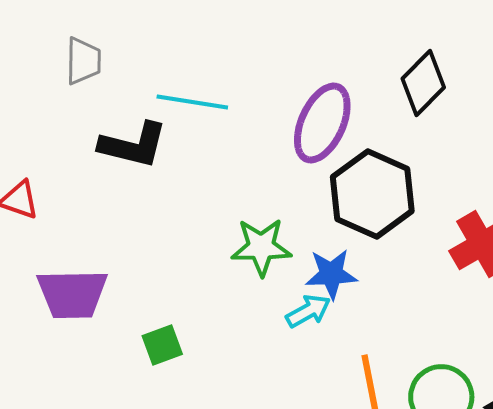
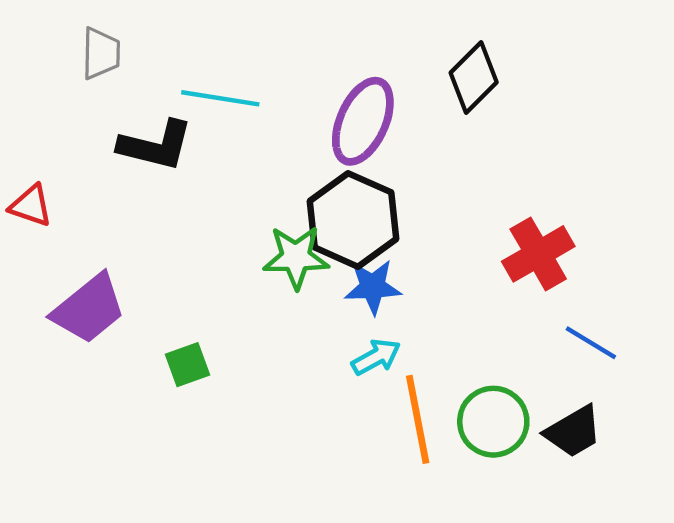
black hexagon: (372, 194) -> (353, 220), moved
purple trapezoid: (72, 294) -> (89, 309), turned -38
cyan arrow: (308, 311) -> (376, 357), moved

